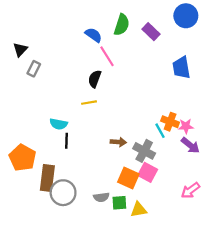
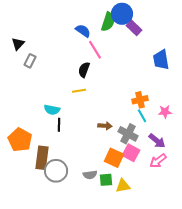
blue circle: (186, 16) -> (122, 14), moved
orange cross: (170, 122) -> (140, 100), moved, turned -35
purple arrow: (190, 145) -> (157, 141), moved
pink arrow: (190, 190) -> (158, 161), moved

